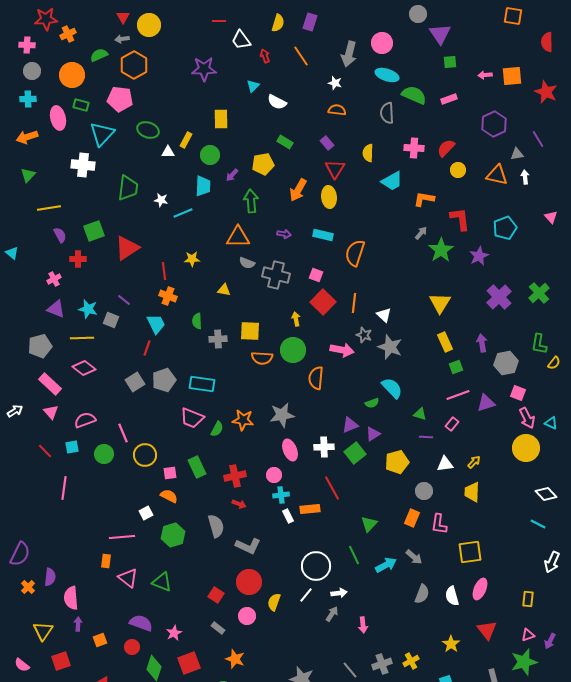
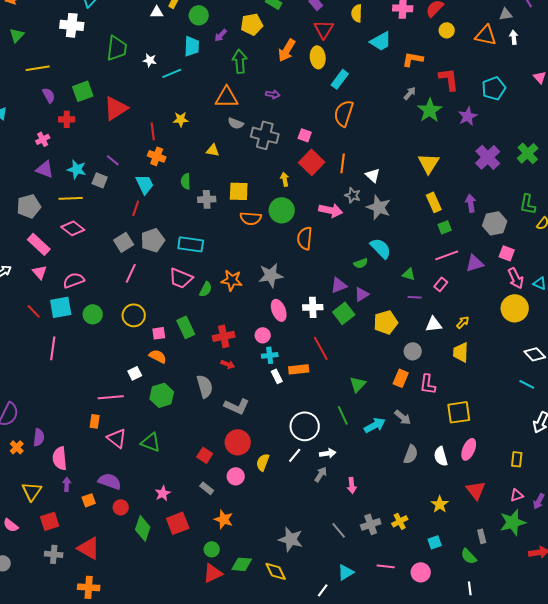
cyan rectangle: (323, 235) -> (340, 79), moved, turned -66
pink line: (123, 433) -> (131, 273), moved, turned 48
cyan square: (72, 447) -> (61, 307), size x1.6
purple semicircle: (141, 623) -> (110, 481), moved

